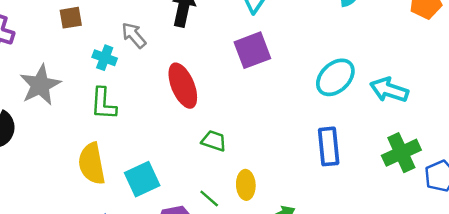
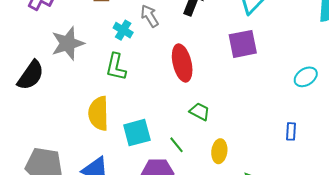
cyan ellipse: (335, 77) -> (306, 77), size x0.7
blue rectangle: (329, 146) -> (291, 131), size x0.6
green line: (209, 199) -> (177, 145), moved

